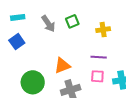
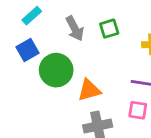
cyan rectangle: (18, 17) -> (32, 16), turned -40
green circle: (33, 82) -> (56, 70), moved

